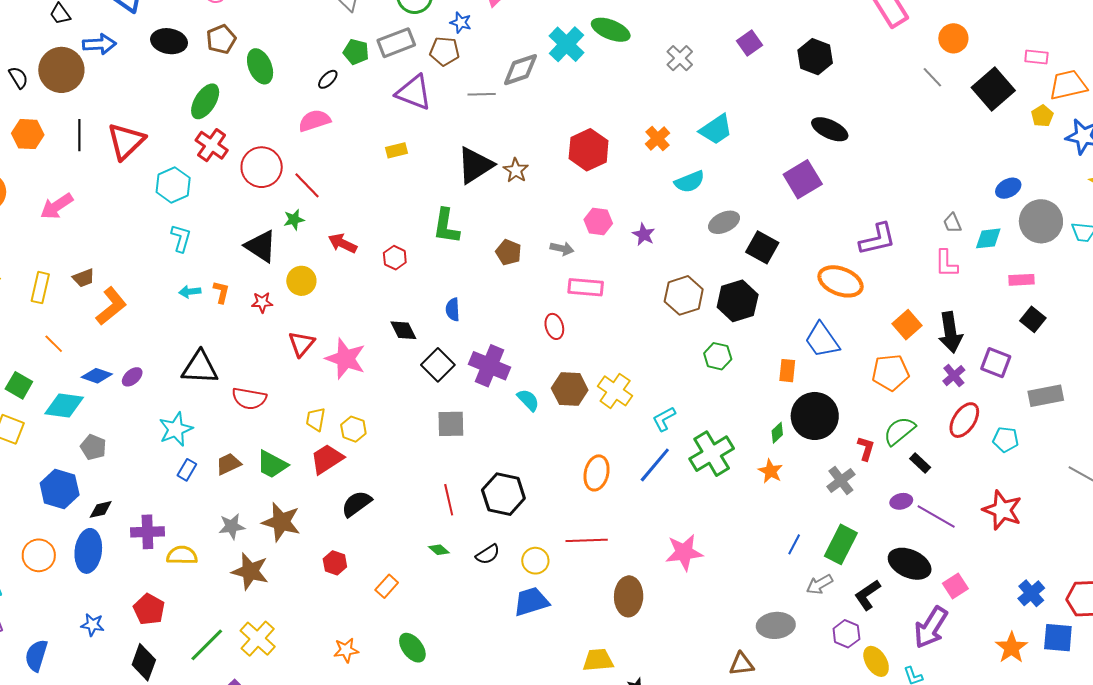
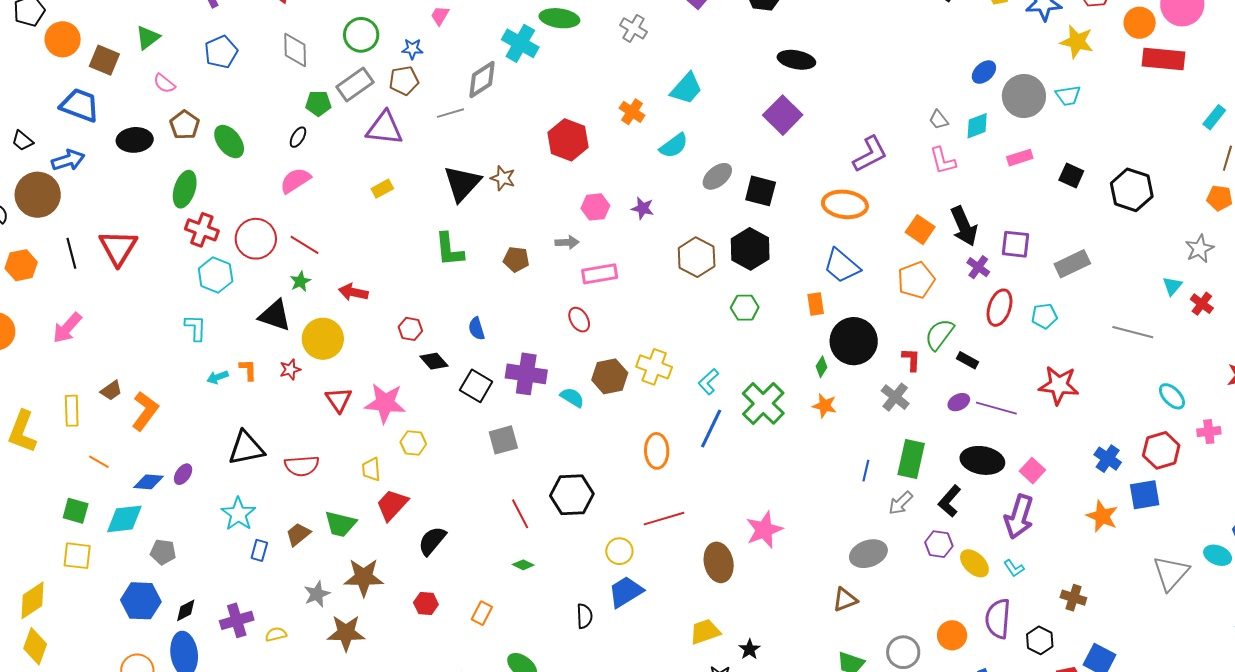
cyan hexagon: (173, 185) -> (216, 275), moved
red hexagon: (395, 258) -> (410, 329), moved
yellow circle: (301, 281) -> (323, 339), size x1.4
black square: (1033, 319) -> (1071, 176), moved
yellow hexagon: (353, 429) -> (413, 443), moved
pink star: (684, 552) -> (764, 530), moved
black semicircle: (488, 554) -> (584, 616), moved, turned -45
yellow semicircle: (182, 555) -> (276, 634), size x0.7

